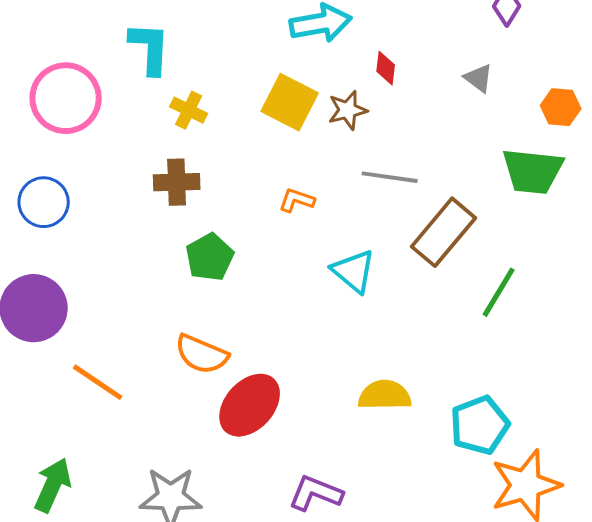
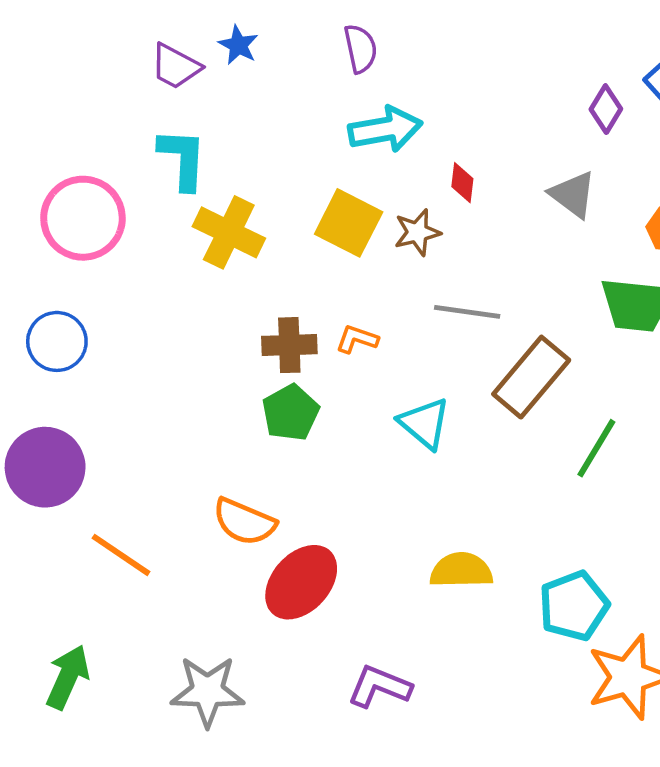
gray triangle: (479, 78) -> (573, 194), size x1.4
yellow cross: (189, 110) -> (229, 232), size x1.6
brown cross: (177, 182) -> (289, 345), moved
green pentagon: (210, 257) -> (290, 413), moved

